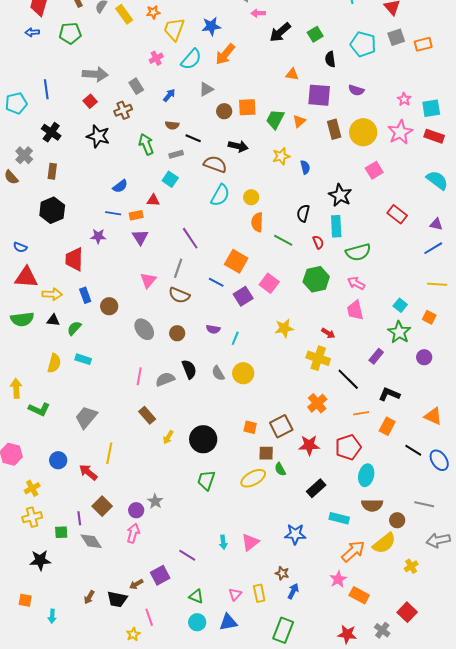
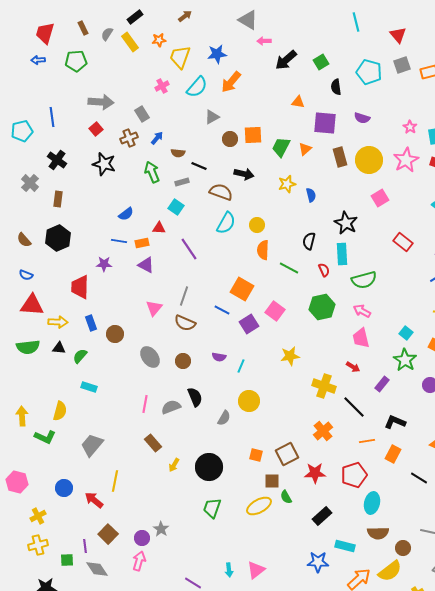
blue arrow: (169, 95) -> (157, 138), moved
brown semicircle: (11, 177) -> (24, 240), moved
purple triangle: (140, 237) -> (146, 265), turned -30
purple line: (190, 238) -> (189, 249), moved
red arrow: (328, 333) -> (353, 367), moved
yellow semicircle: (54, 363) -> (60, 411), moved
gray semicircle: (218, 373) -> (224, 418), moved, turned -119
blue star: (295, 534) -> (318, 562), moved

